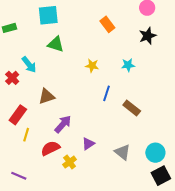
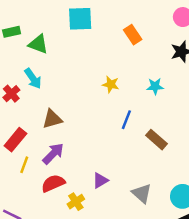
cyan square: (48, 15) -> (80, 19), moved
green triangle: (56, 44) -> (38, 44), moved
purple arrow: (63, 124) -> (53, 154), moved

